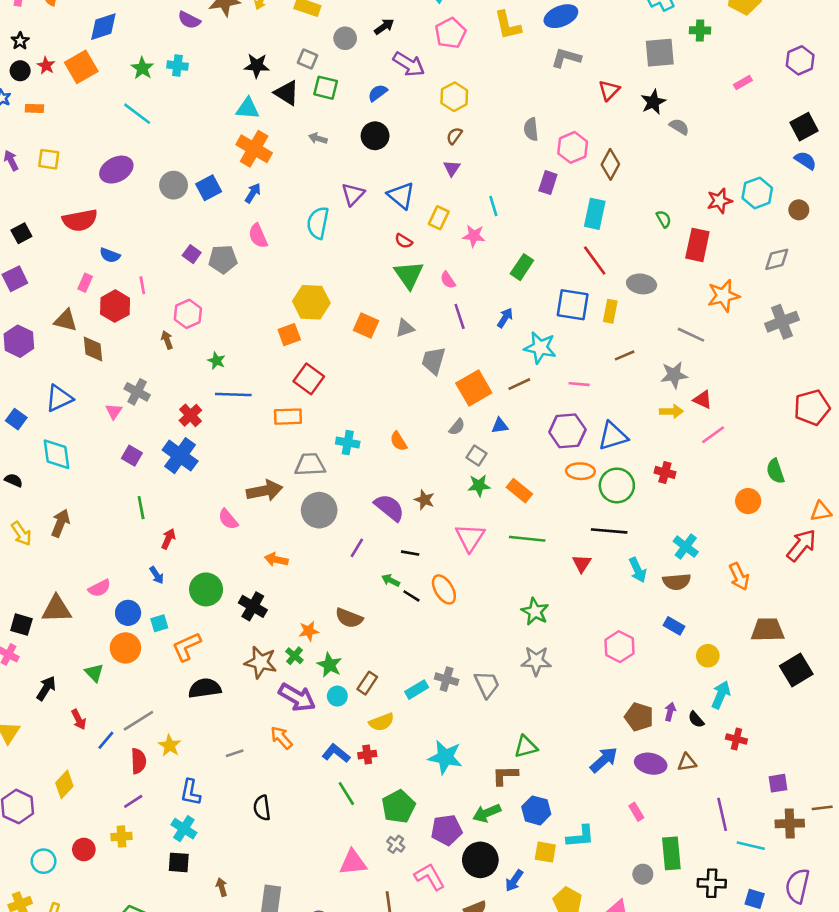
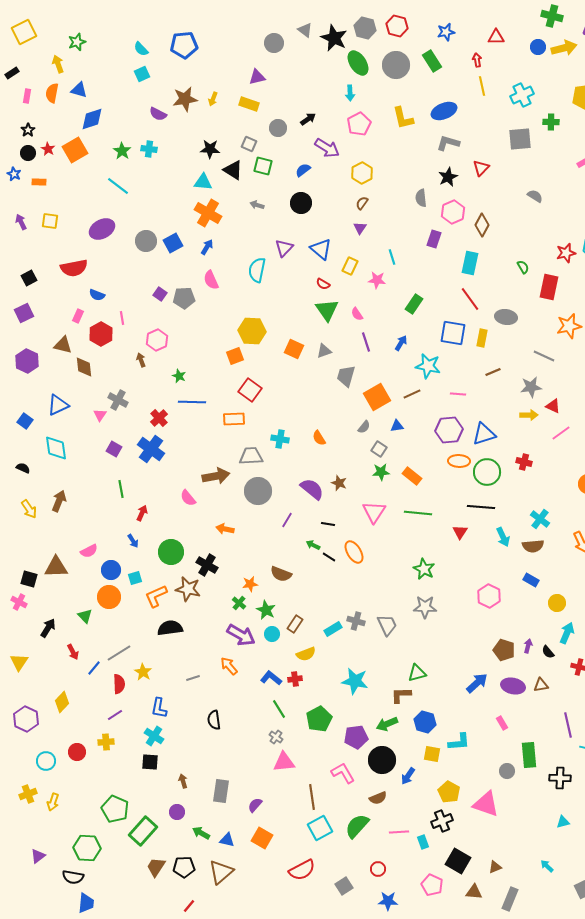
black star: (653, 102) -> (448, 177), moved
brown star: (261, 662) -> (188, 589), moved
gray cross: (396, 844) -> (276, 737), moved

